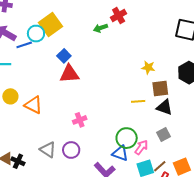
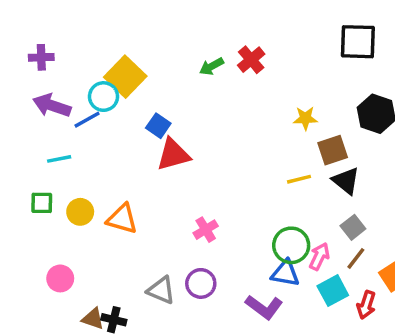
red cross: (119, 16) -> (251, 60), moved
black triangle: (164, 107) -> (346, 181), turned 30
brown line: (160, 166) -> (356, 258), moved

